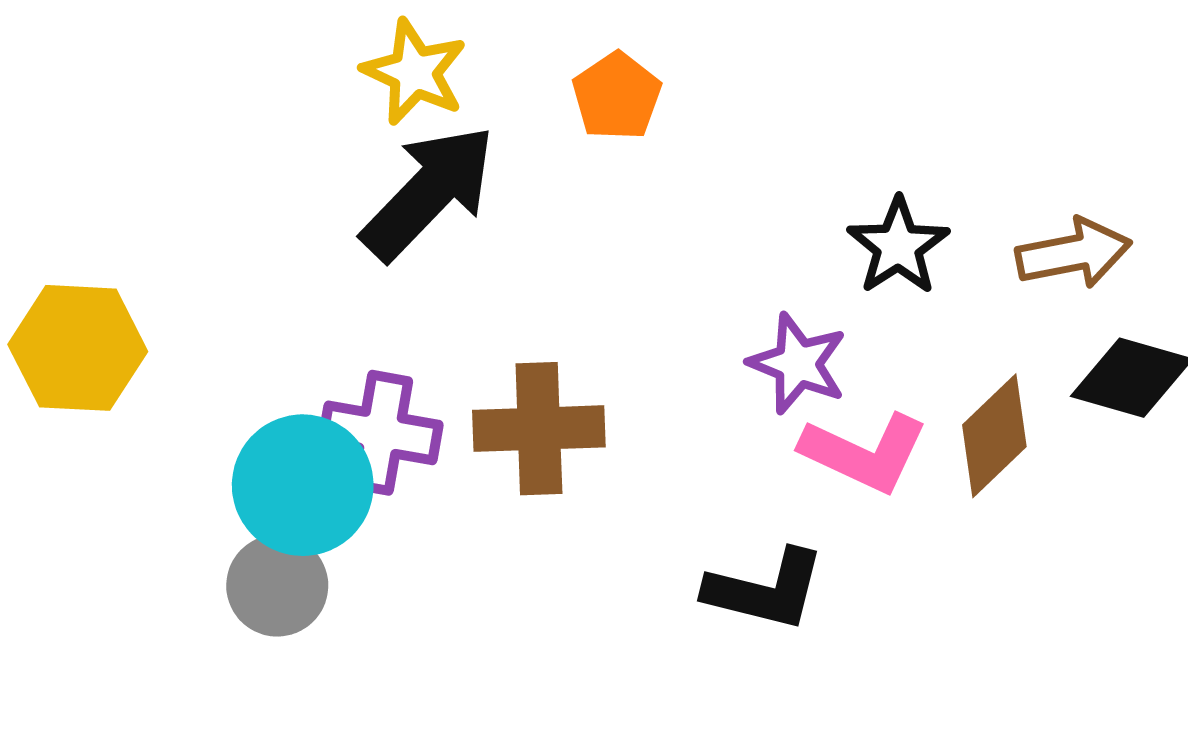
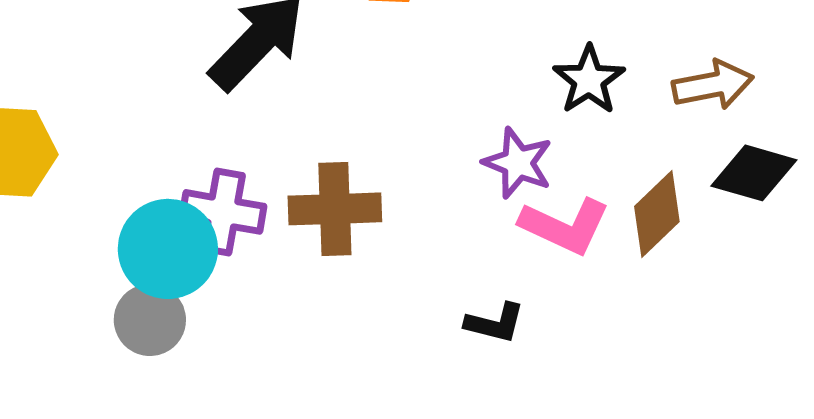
black L-shape: (765, 590) -> (495, 323), size x0.7

